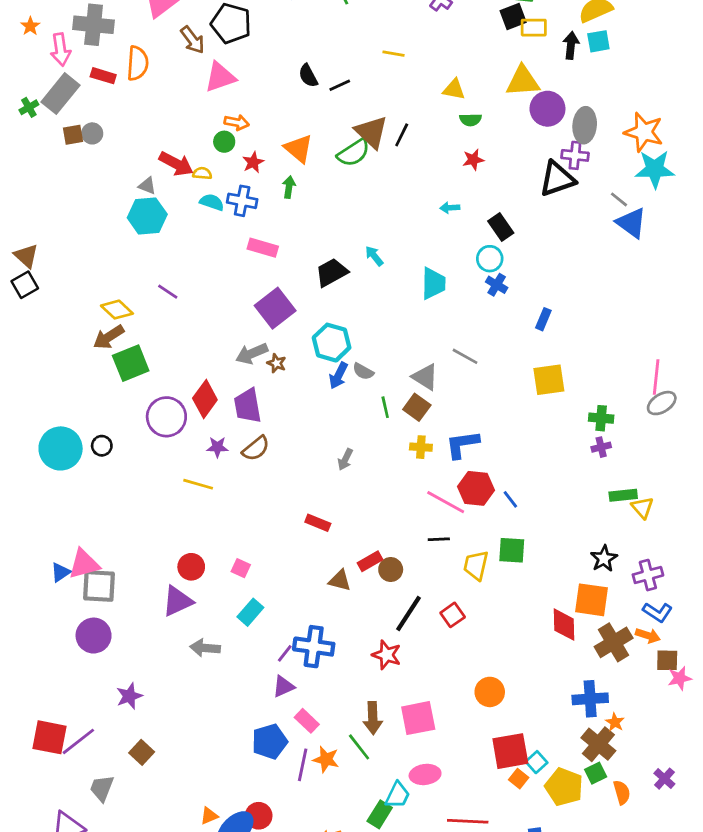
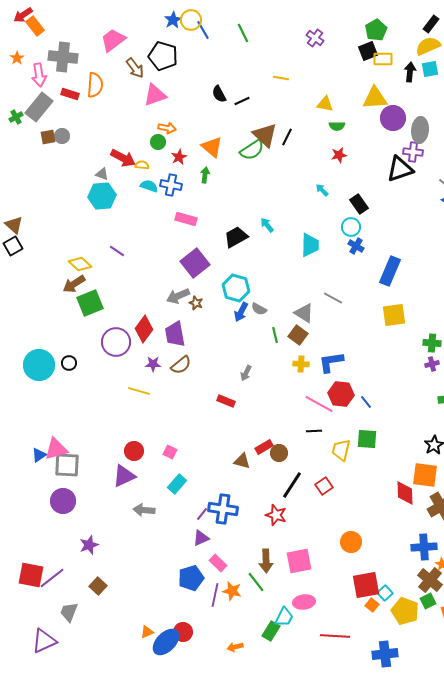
cyan arrow: (450, 208) -> (322, 190), turned 48
blue rectangle: (543, 319) -> (390, 271), size x1.8
red rectangle: (318, 523) -> (226, 401), moved

